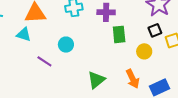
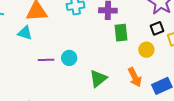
cyan circle: (66, 45) -> (69, 58), moved
purple line: (44, 61) -> (46, 60), turned -35

